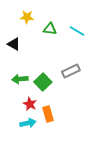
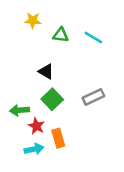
black triangle: (14, 44) -> (46, 71), moved
gray rectangle: (71, 71) -> (93, 97), moved
green arrow: (20, 79) -> (19, 110), moved

